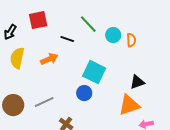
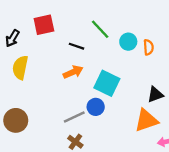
orange arrow: (49, 59) -> (73, 72), moved
gray line: (44, 102) -> (74, 117), moved

